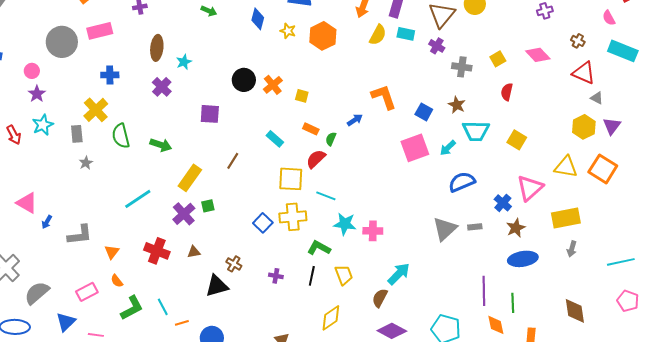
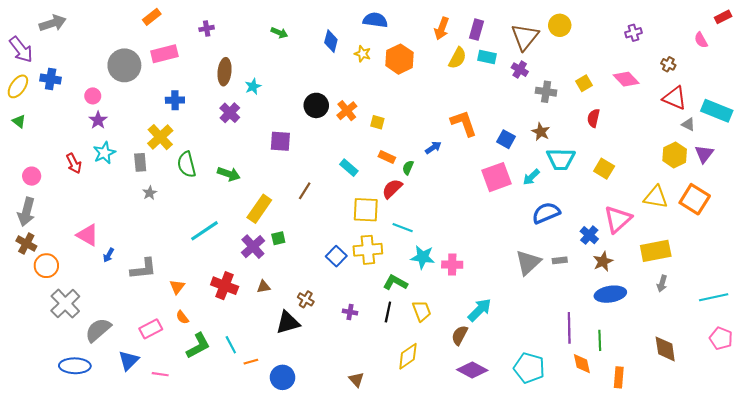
cyan rectangle: (623, 51) -> (717, 111), moved

